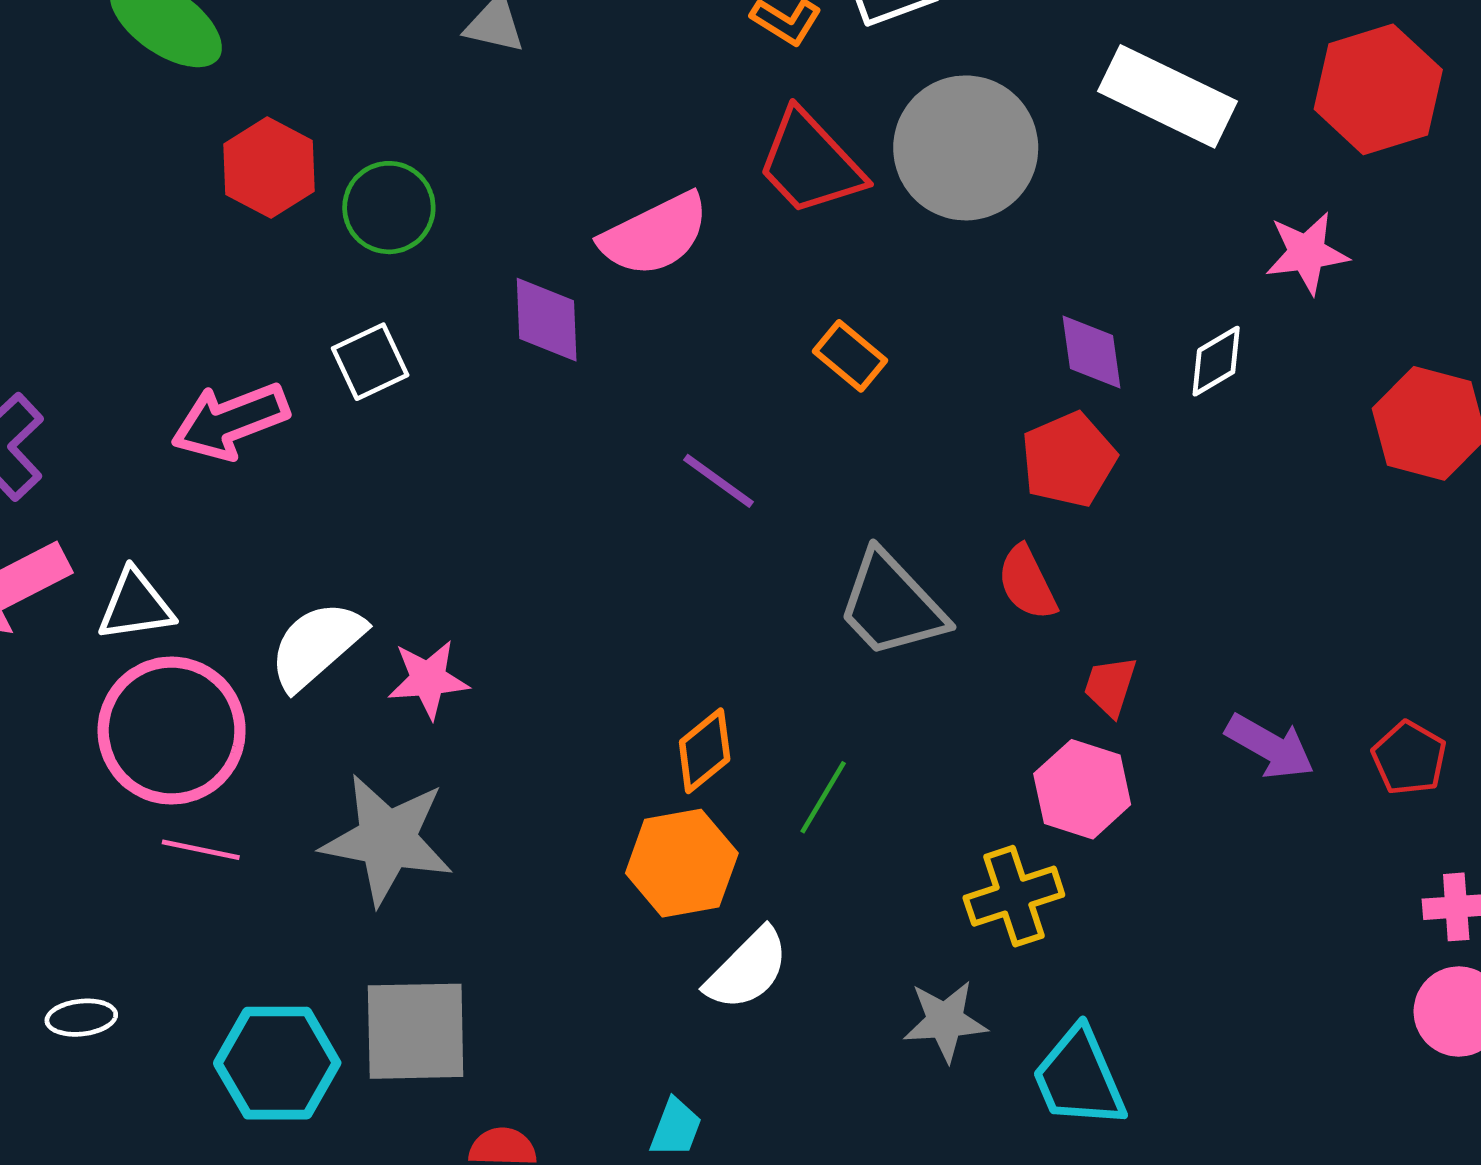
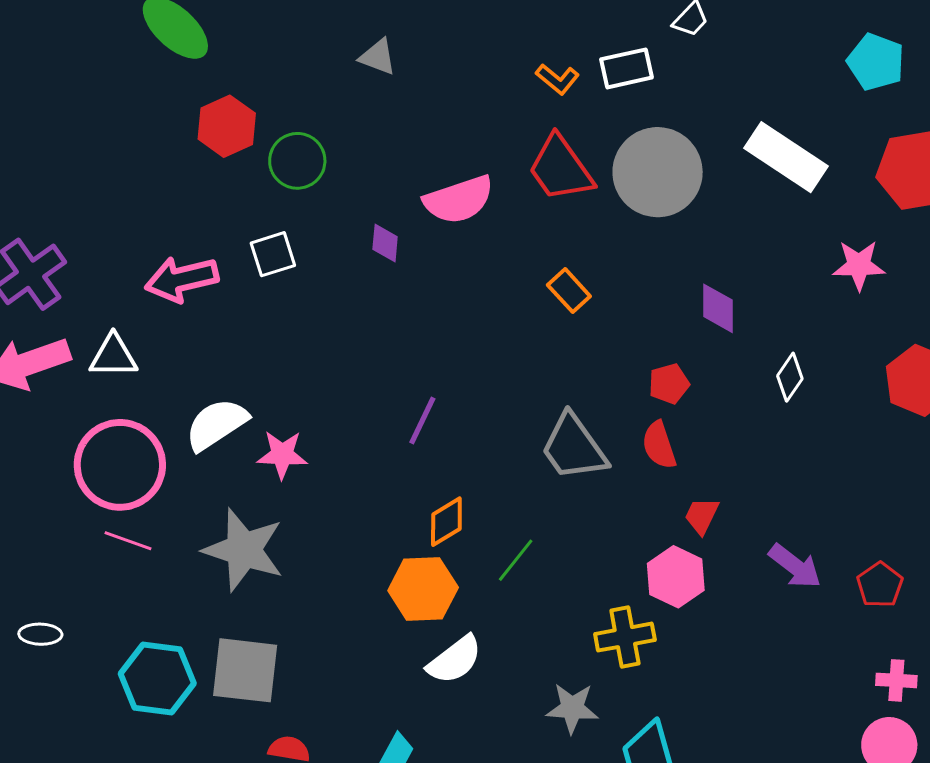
purple diamond: (547, 320) -> (385, 243), size x0.7
white diamond: (1216, 361) -> (790, 377), moved, turned -33
red pentagon: (1069, 460) -> (669, 384), moved, size x0.7
purple line: (718, 481) -> (422, 420), moved, turned 72
white triangle: (136, 605) -> (113, 356), moved

